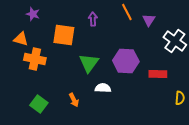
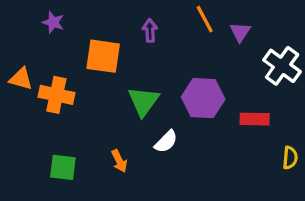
orange triangle: (21, 39) -> (21, 79), moved
white semicircle: (103, 88) -> (166, 142), turned 133
green square: (39, 104) -> (63, 167), turned -30

